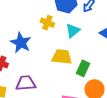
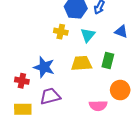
blue star: (21, 43) -> (44, 67), moved
green rectangle: (83, 68) -> (108, 61), moved

